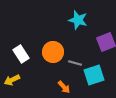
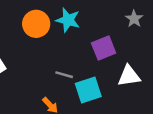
orange circle: (53, 52) -> (36, 24), moved

